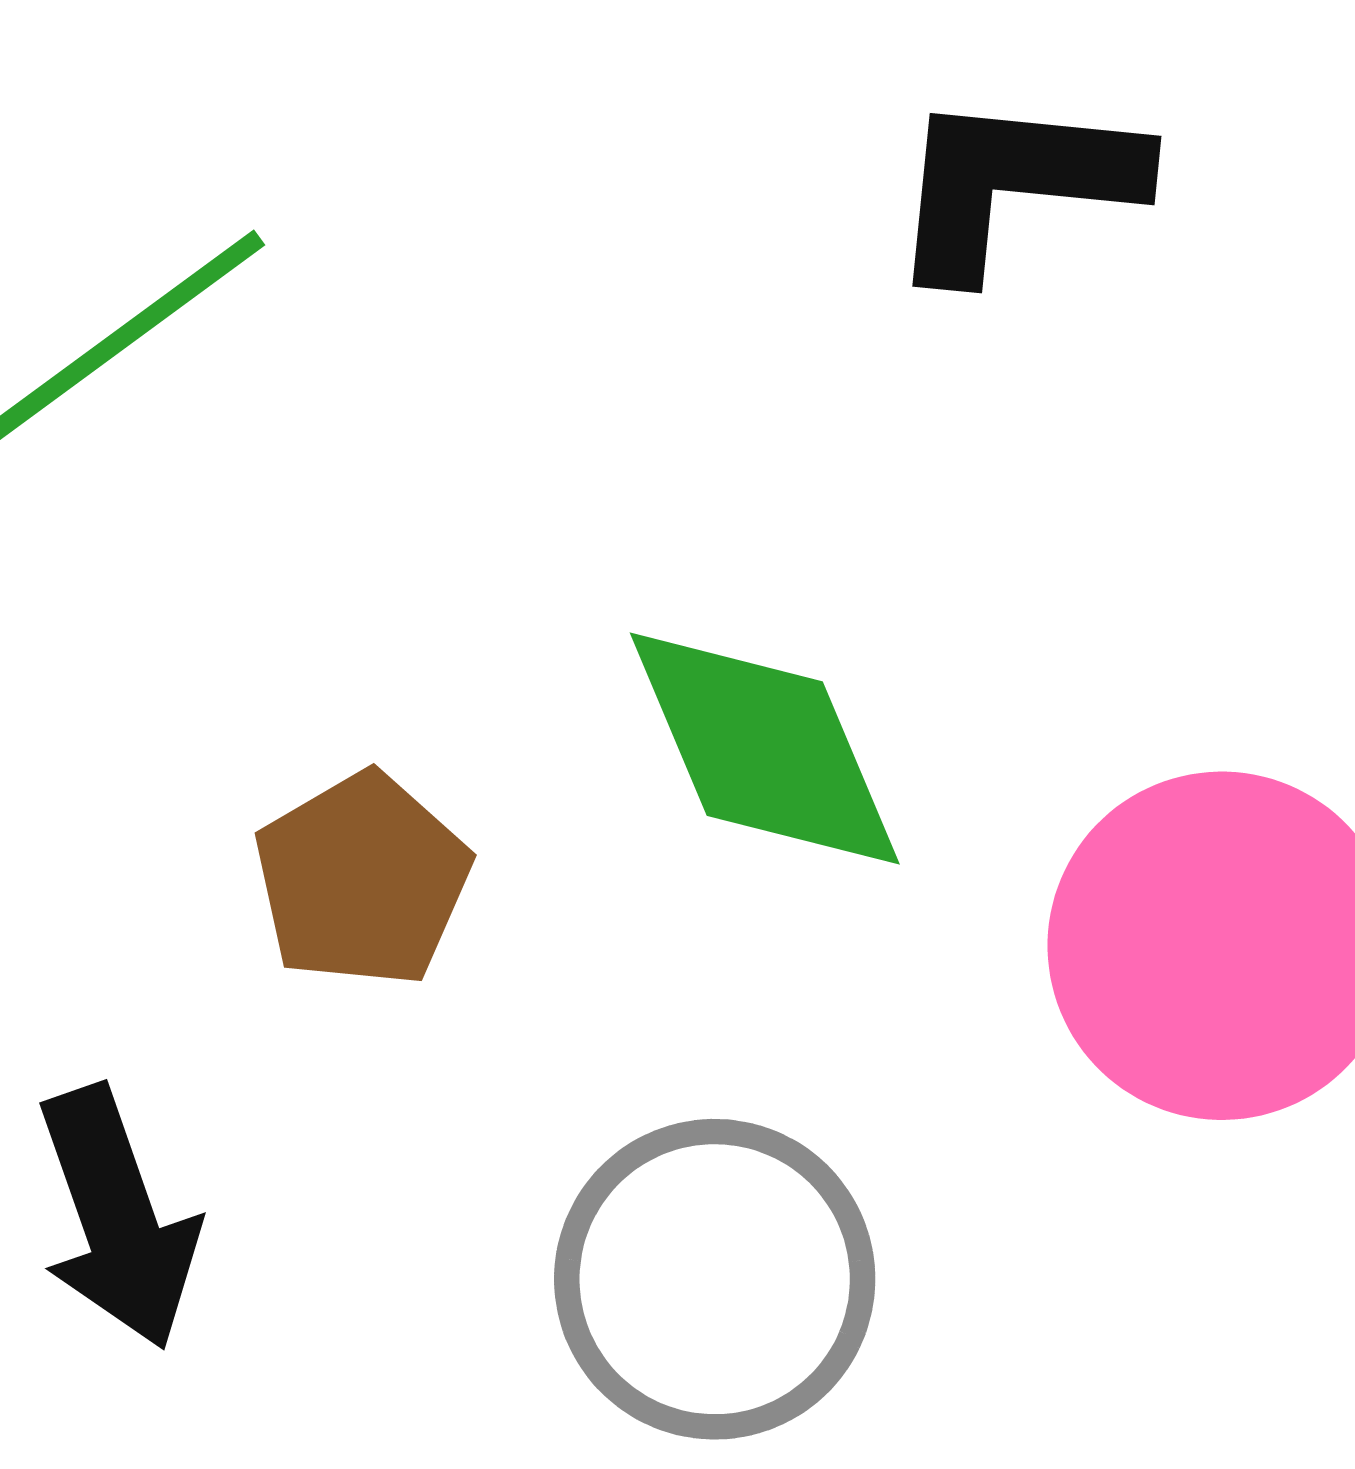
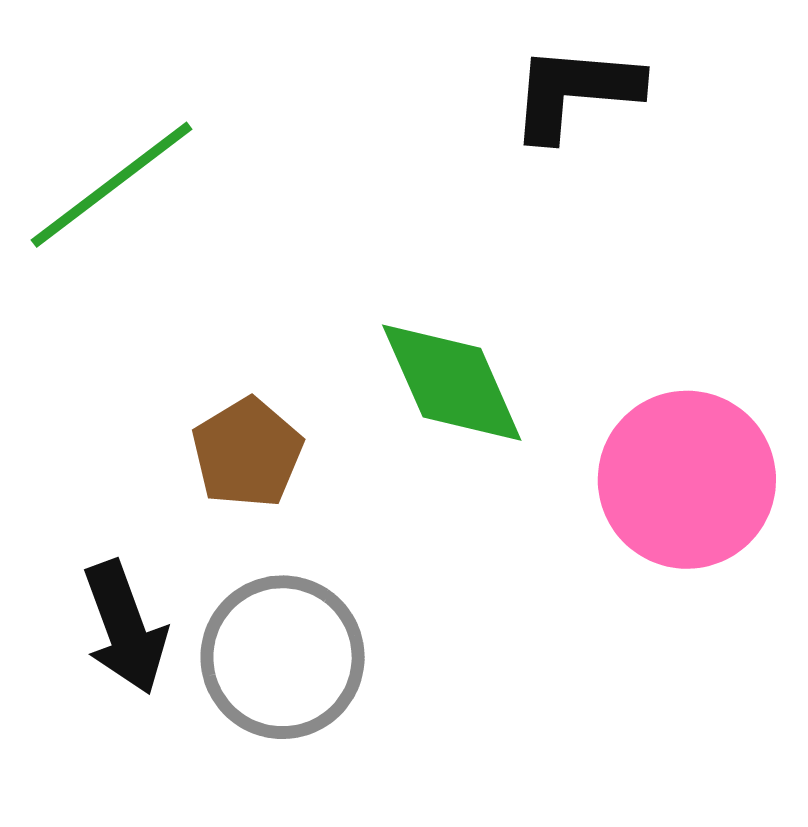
gray circle: (715, 1279) -> (283, 657), moved

